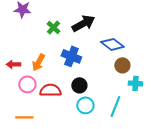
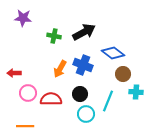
green cross: (53, 27) -> (54, 36), turned -32
blue cross: (71, 56) -> (83, 65), moved
orange arrow: (38, 62) -> (60, 69), moved
cyan line: (115, 106) -> (108, 101), moved

